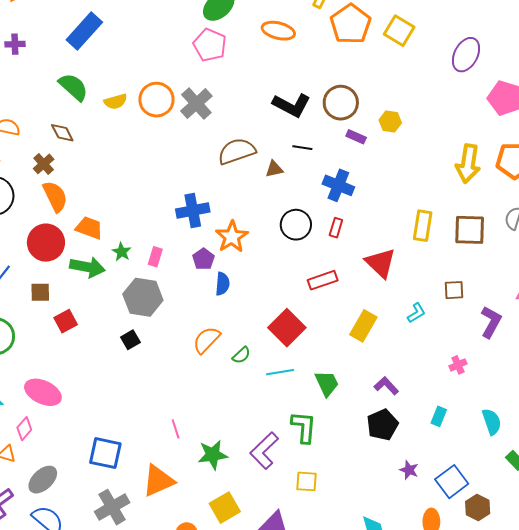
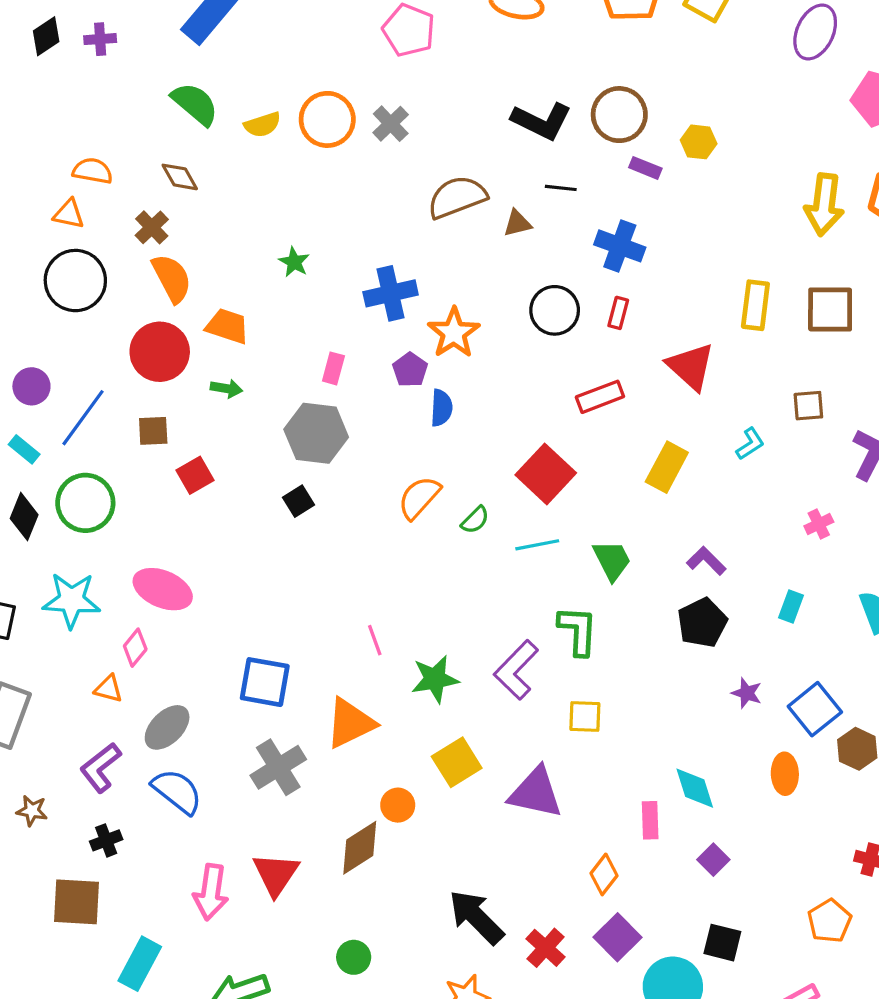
gray cross: (196, 104) -> (391, 124), size x0.7
green star: (122, 252) -> (294, 262), moved
green arrow: (87, 267) -> (226, 388), size x0.6

